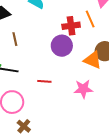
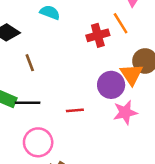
purple circle: (62, 46) -> (111, 85), moved
orange triangle: (93, 60) -> (131, 74), turned 42

